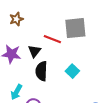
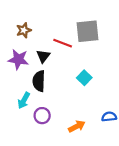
brown star: (16, 19) -> (24, 30), moved
black semicircle: (41, 71) -> (39, 81), moved

